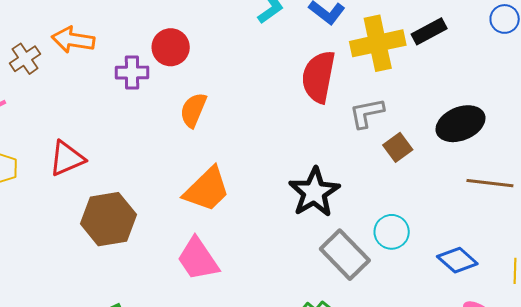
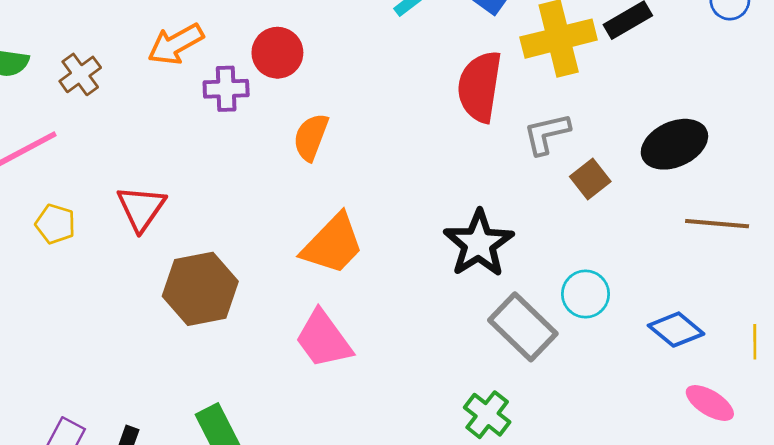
orange arrow: (73, 40) -> (176, 44), moved, turned -36
red triangle: (67, 158) -> (141, 208), turned -30

